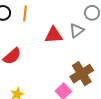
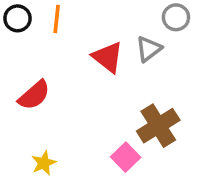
red triangle: (54, 35) -> (108, 57), turned 42

